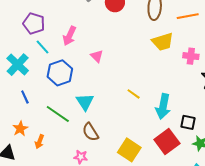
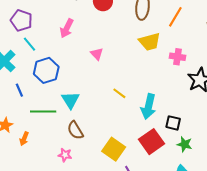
orange line: (188, 16) -> (175, 17), turned -50
pink arrow: (69, 36) -> (67, 28), moved
pink triangle: (97, 56) -> (97, 54), moved
blue line: (25, 97) -> (19, 90), moved
green line: (58, 114) -> (43, 111), turned -35

